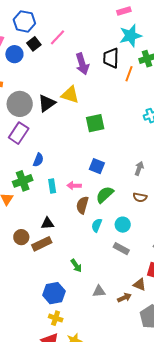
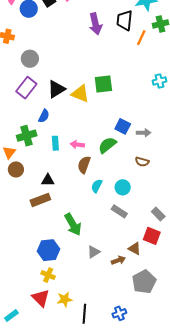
yellow triangle: (70, 95) -> (80, 94), moved
black triangle: (47, 103) -> (56, 89), moved
gray circle: (20, 104) -> (30, 59), size x0.7
blue square: (97, 166) -> (123, 126), moved
gray arrow: (139, 168) -> (144, 133), turned 64
green semicircle: (105, 195) -> (107, 145), moved
brown circle: (21, 237) -> (16, 169), moved
green arrow: (76, 266) -> (73, 224), size x1.6
gray triangle: (99, 291) -> (94, 252), turned -32

